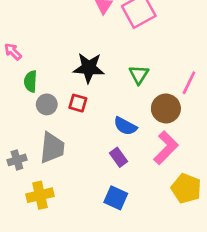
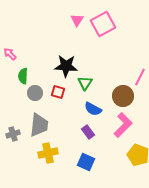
green triangle: (139, 75) -> (85, 83), moved
yellow cross: (40, 195) -> (48, 153), moved

